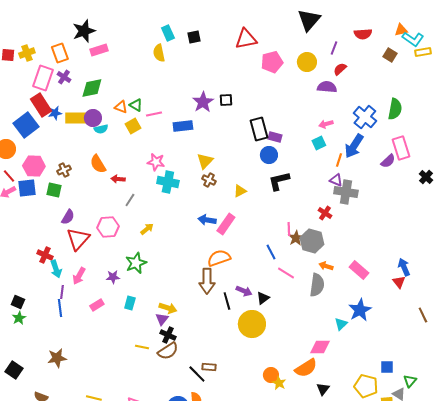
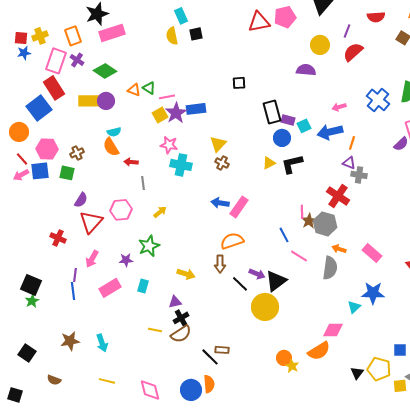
black square: (194, 37) -> (196, 34), moved
pink rectangle: (99, 50) -> (112, 33), size x1.4
pink pentagon: (272, 62) -> (285, 17), moved
red semicircle: (340, 69) -> (353, 52), size x1.5
purple semicircle: (327, 87) -> (306, 70), moved
green diamond: (92, 88) -> (105, 71), turned 45
purple star: (203, 102) -> (176, 113), moved
blue star: (55, 113) -> (24, 53), moved
yellow square: (133, 126) -> (160, 115), moved
cyan semicircle: (101, 129) -> (114, 132), moved
cyan square: (319, 143) -> (304, 126), moved
blue arrow: (354, 146) -> (330, 132), moved, turned 45
yellow triangle: (240, 191) -> (269, 163), moved
gray cross: (346, 192) -> (359, 175), size x0.7
gray line: (130, 200) -> (143, 183), turned -40
red cross: (325, 213) -> (338, 196), size x1.6
cyan arrow: (56, 269) -> (102, 343), moved
brown arrow: (207, 281) -> (220, 264), size x0.7
black triangle: (263, 298) -> (276, 281), size x1.6
black line: (227, 301) -> (240, 284), turned -30
black square: (18, 302) -> (31, 285), size x1.5
pink rectangle: (97, 305) -> (110, 288), size x1.5
yellow arrow: (168, 308) -> (186, 274), moved
blue star: (360, 310) -> (373, 293), turned 30
purple triangle: (162, 319) -> (175, 302), turned 40
black cross: (168, 335) -> (181, 318), turned 35
black triangle: (323, 389) -> (357, 373), moved

